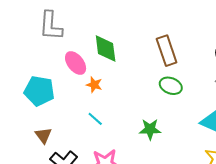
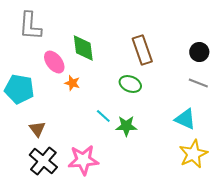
green ellipse: (171, 86) -> (130, 84), moved
cyan line: (95, 119) -> (103, 116), moved
brown triangle: (43, 135) -> (37, 129), moved

